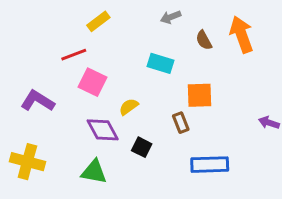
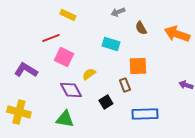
yellow rectangle: (98, 21) -> (68, 15), turned 63
orange arrow: (241, 34) -> (177, 34), moved, turned -50
black square: (142, 147) -> (106, 102), moved, turned 32

